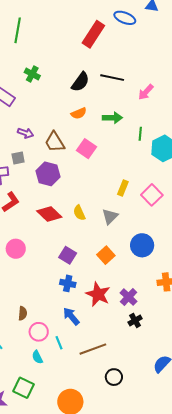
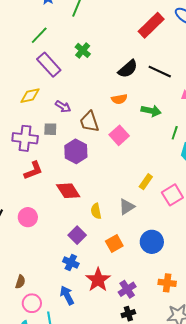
yellow semicircle: (79, 213) -> (96, 211), moved

